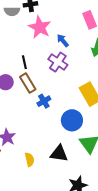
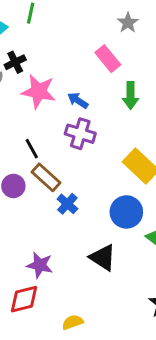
blue cross: (44, 101) -> (67, 204), moved
black triangle: (59, 154) -> (103, 258), moved, turned 42
yellow semicircle: (30, 160) -> (73, 322), moved, turned -80

